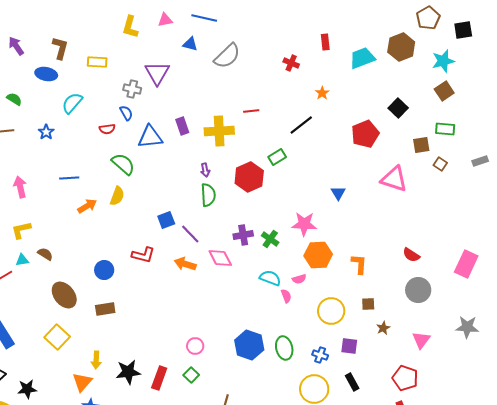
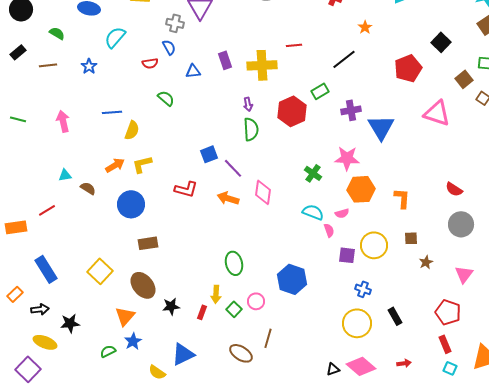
blue triangle: (150, 137) -> (193, 71), size x0.6
brown square: (421, 145) -> (464, 79), turned -30
green semicircle: (123, 164) -> (166, 98), size x0.7
blue triangle: (338, 193) -> (381, 127), size x1.8
yellow semicircle: (117, 196) -> (132, 130), moved
orange arrow: (87, 206) -> (115, 165), moved
yellow L-shape: (21, 230) -> (142, 164), moved
purple cross: (243, 235) -> (351, 110), moved
pink diamond: (220, 258) -> (263, 192), turned 35
cyan triangle: (22, 260) -> (65, 175), moved
blue circle: (104, 270) -> (131, 204), moved, size x1.4
brown ellipse: (64, 295) -> (143, 285), moved
pink circle: (195, 346) -> (256, 301), moved
purple square: (349, 346) -> (347, 255), moved
green ellipse: (284, 348) -> (234, 263), moved
yellow arrow: (96, 360) -> (216, 294), moved
black star: (128, 372) -> (171, 306), size x0.7
red rectangle: (159, 378) -> (202, 312), size x0.6

